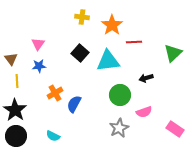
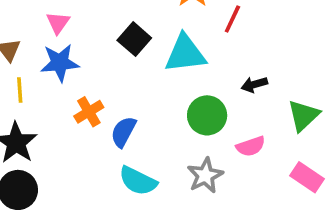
red line: (134, 42) -> (232, 19), turned -63
green triangle: (173, 53) -> (303, 115), moved
blue star: (39, 66) -> (60, 63), size x1.5
cyan semicircle: (53, 136) -> (138, 181), moved, size x1.5

